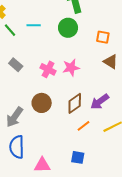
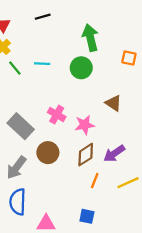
orange square: (103, 37) -> (129, 58), moved
brown triangle: (111, 62) -> (113, 103), moved
gray rectangle: (16, 65) -> (21, 126), moved, size x1.6
pink star: (71, 68) -> (85, 125), moved
orange line: (83, 126) -> (95, 181), turned -32

